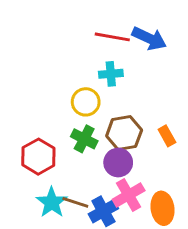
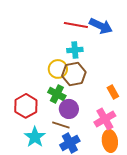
brown hexagon: (124, 133) -> (74, 74), moved
purple circle: (118, 162) -> (69, 109), moved
pink cross: (129, 195) -> (105, 119), moved
brown line: (75, 202) -> (61, 125), moved

